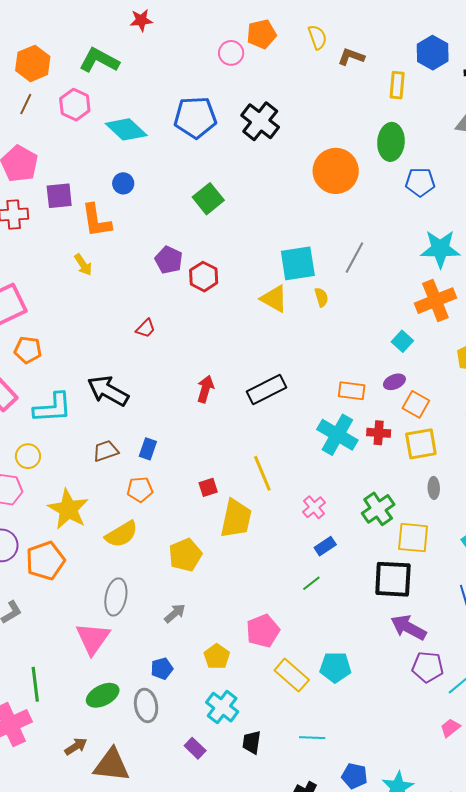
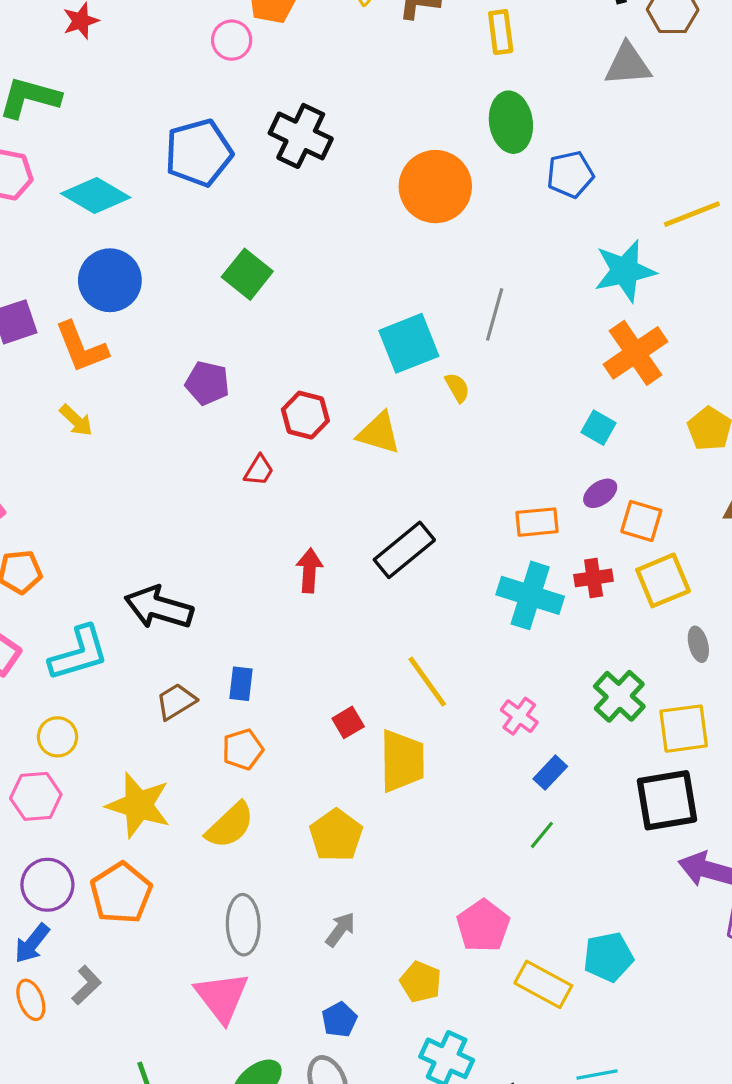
blue circle: (123, 183) -> (110, 280), size x1.8
red hexagon: (204, 277) -> (305, 415), moved
yellow triangle: (274, 299) -> (379, 433), moved
red trapezoid: (146, 328) -> (259, 470), moved

